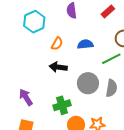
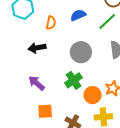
black arrow: (58, 67) -> (37, 48), moved
gray circle: (88, 83) -> (81, 52), moved

